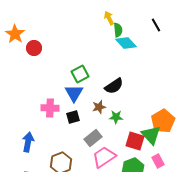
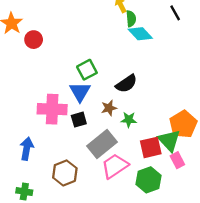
pink cross: (50, 108) -> (52, 109), size x1.4
gray rectangle: (93, 138) -> (102, 144), size x1.4
red square: (135, 141) -> (151, 147), turned -30
pink rectangle: (158, 161) -> (177, 160), moved

